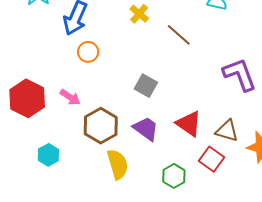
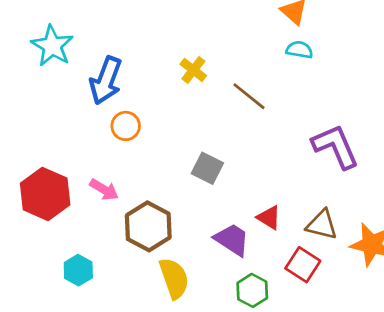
red triangle: (189, 124) -> (269, 218), size x0.7
purple trapezoid: (146, 129) -> (232, 240), moved

